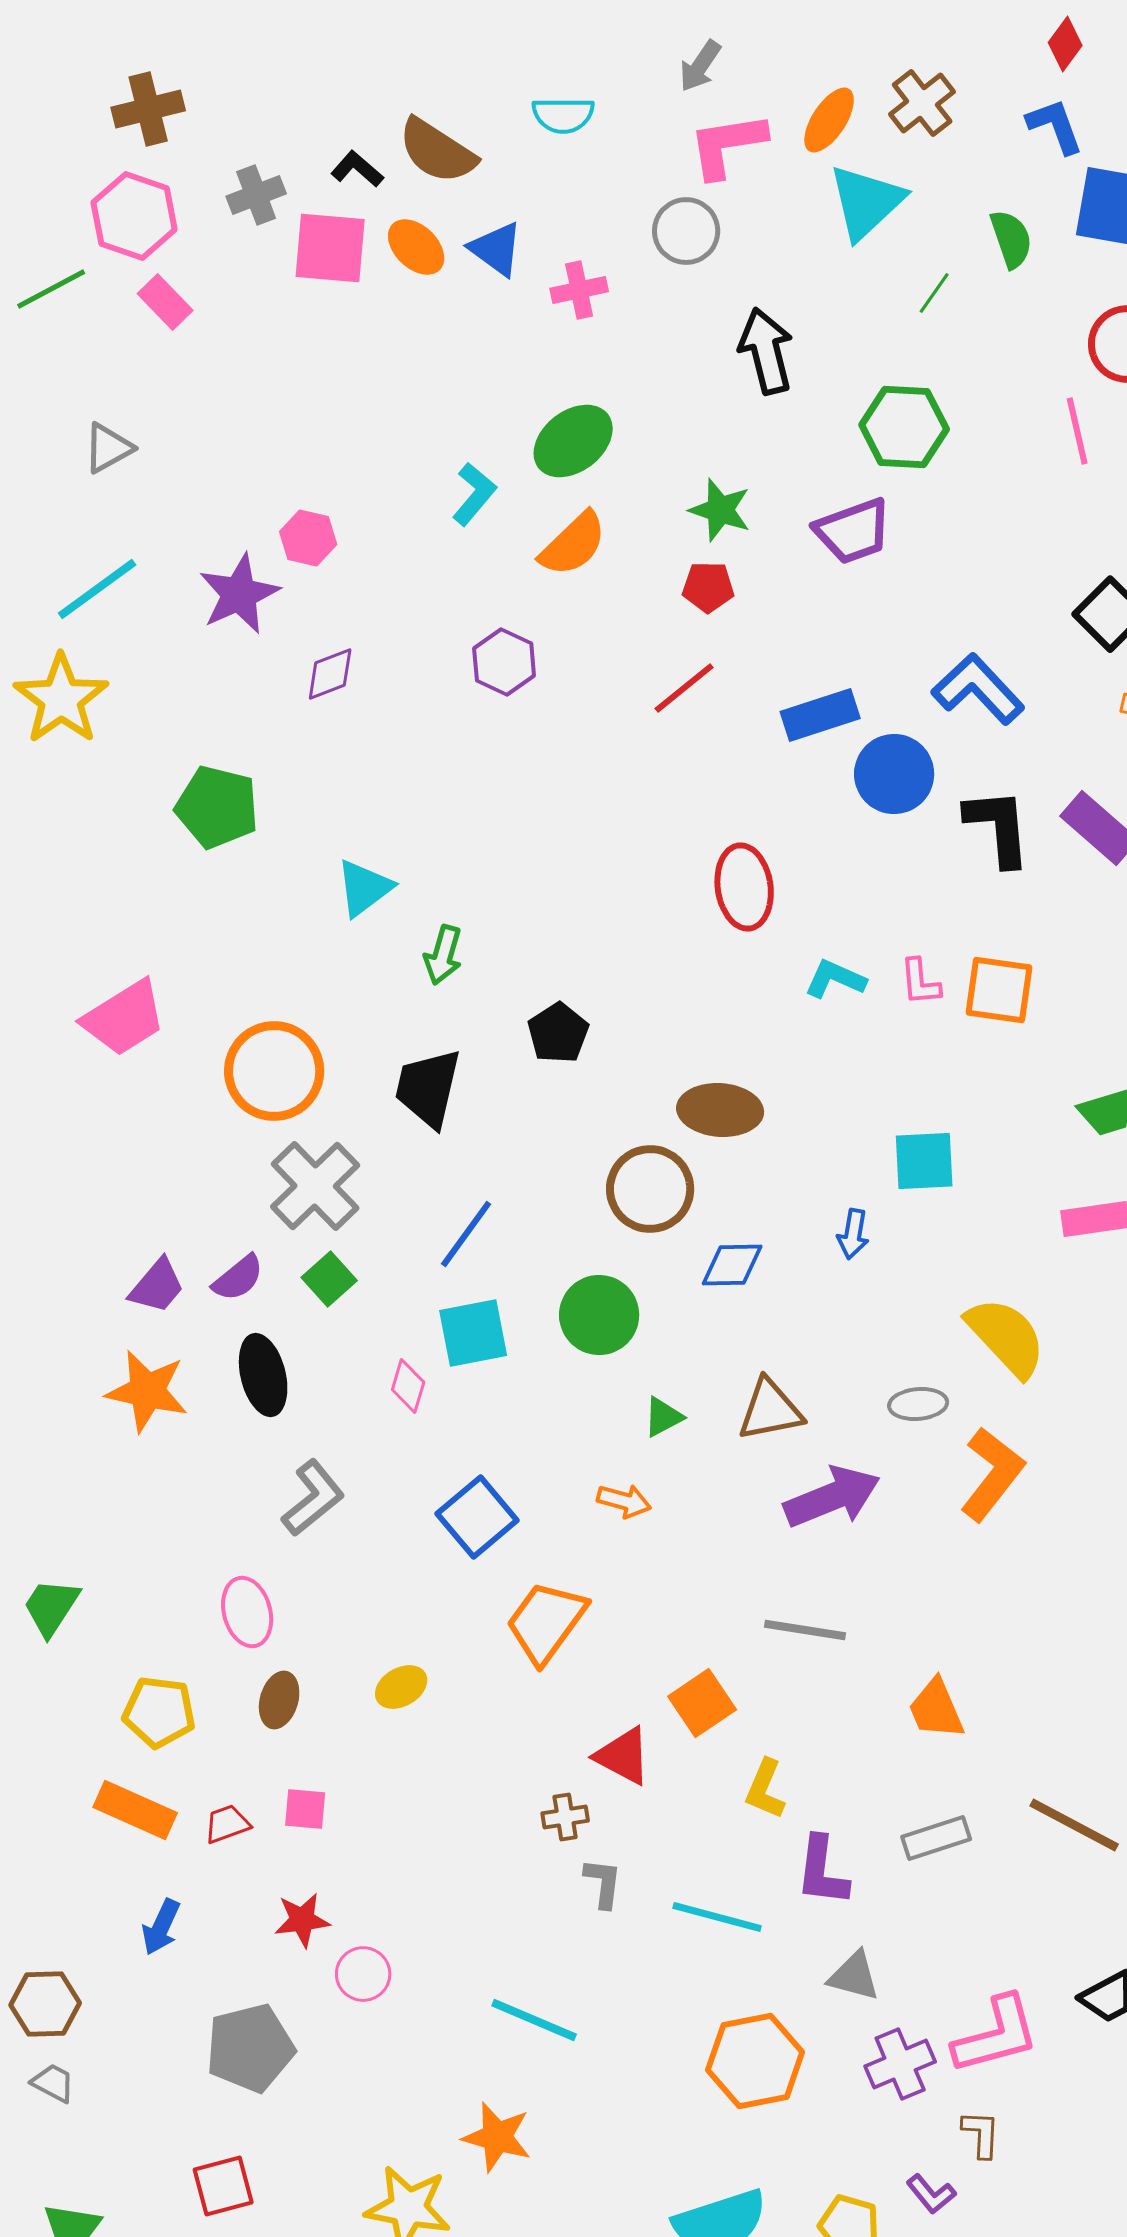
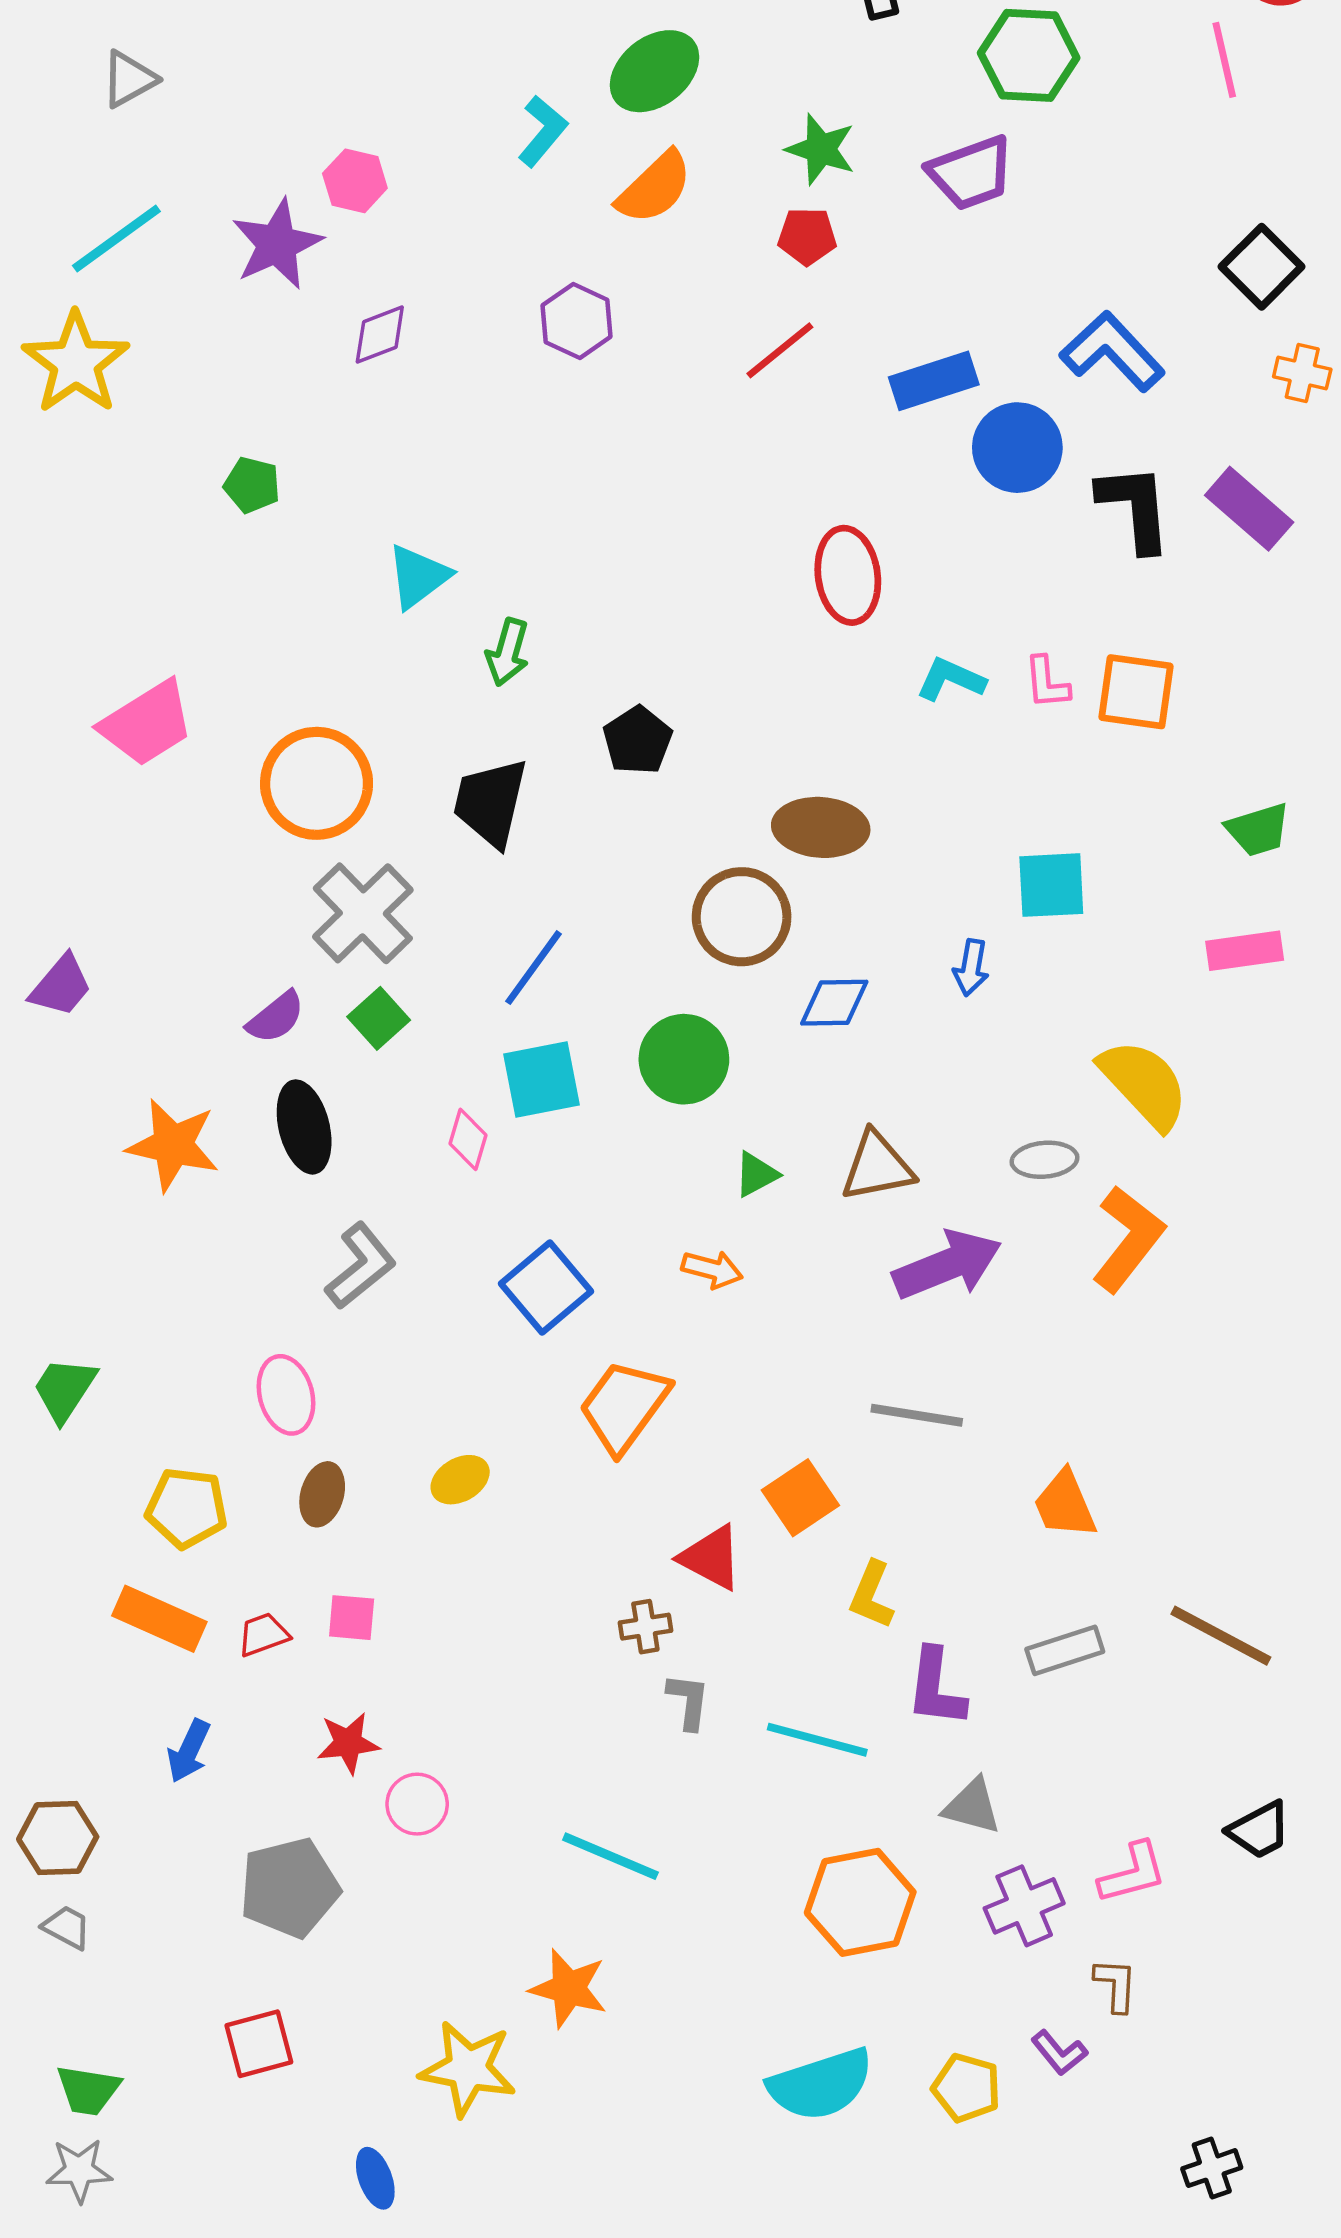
green pentagon: (217, 807) -> (252, 485), size x0.6
purple trapezoid: (157, 1286) -> (61, 986), moved
pink L-shape: (996, 2035) -> (1133, 1873), size x0.7

